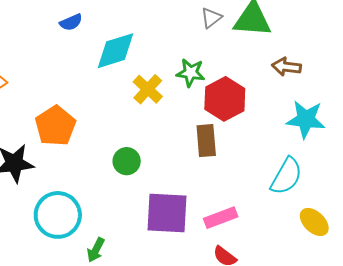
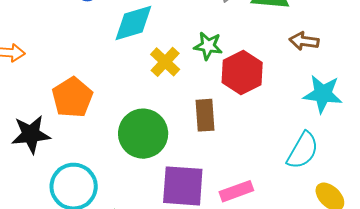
brown rectangle: (206, 141) -> (205, 115), moved
green circle: (127, 161) -> (143, 134), size x1.8

